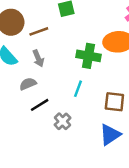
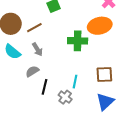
cyan line: (78, 89) -> (75, 82), moved
black line: (40, 105) -> (44, 87), turned -35

